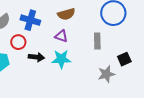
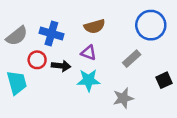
gray rectangle: (97, 41) -> (132, 59), turned 49
black arrow: (36, 57) -> (61, 66), moved
gray star: (106, 74) -> (123, 98), moved

